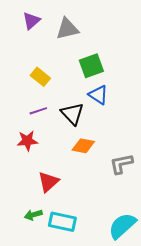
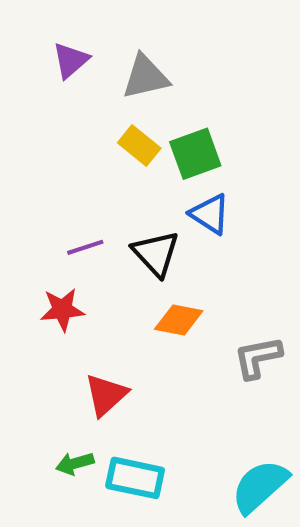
yellow rectangle: (40, 77) -> (139, 145), moved

